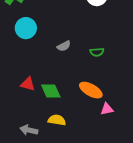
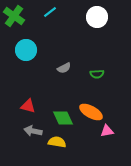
green diamond: (51, 91) -> (63, 118), moved
gray arrow: (29, 130) -> (33, 131), moved

